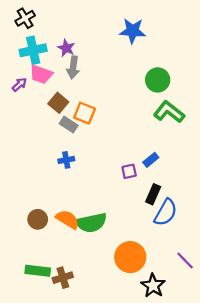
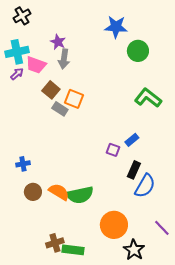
cyan cross: (33, 50) -> (17, 52), moved
green circle: (158, 80) -> (138, 51), moved
blue cross: (66, 160) -> (23, 164), moved
purple square: (129, 171) -> (113, 150), turned 32
green rectangle: (38, 271) -> (73, 250), moved

